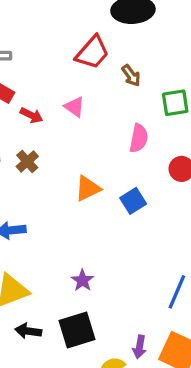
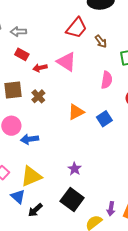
pink triangle: (74, 107) -> (66, 62), size x1.5
red arrow: (31, 115) -> (40, 68), turned 144
black square: (77, 330) -> (72, 199), turned -35
black arrow: (28, 331) -> (35, 210), moved, turned -49

